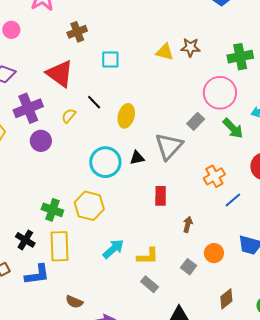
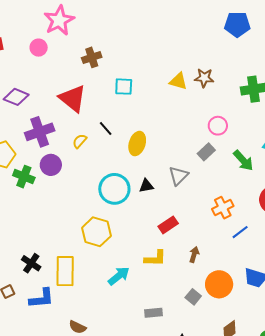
pink circle: (11, 30) -> (39, 48), moved
pink circle: (220, 93) -> (218, 126), moved, size x0.6
gray triangle: (169, 146) -> (178, 176), size x0.7
red rectangle: (161, 196) -> (168, 225), turned 54
green cross: (52, 210) -> (24, 177), moved
orange circle: (214, 253) -> (219, 284), size x1.4
yellow L-shape: (148, 256) -> (155, 258), moved
gray rectangle: (150, 284) -> (153, 313), turned -48

